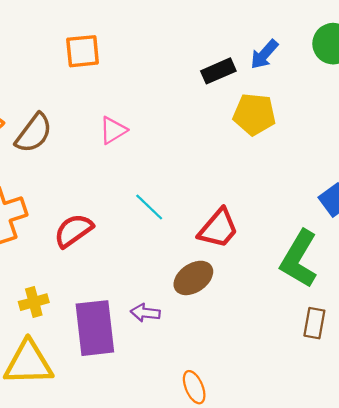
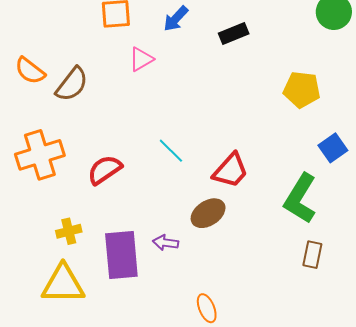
blue arrow: (264, 54) -> (176, 19), moved
yellow pentagon: (254, 114) -> (302, 89), moved
pink triangle: (113, 130) -> (141, 59), moved

